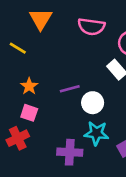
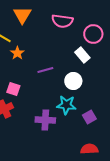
orange star: (29, 86) -> (17, 53), moved
white circle: (93, 103) -> (73, 81), moved

